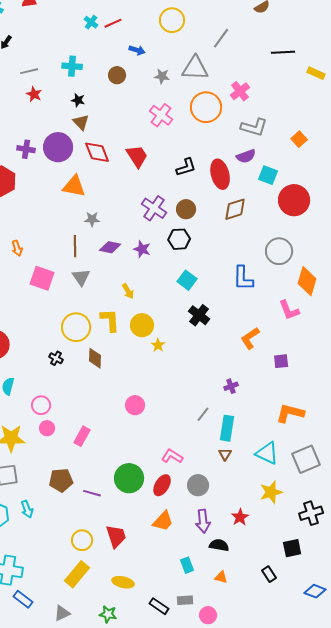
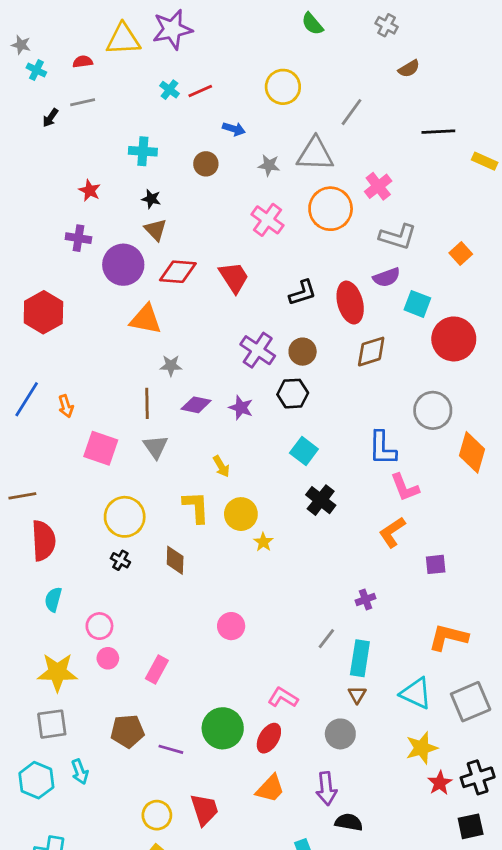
gray line: (29, 71) -> (83, 102), moved
purple cross: (26, 149) -> (78, 238), moved
red diamond: (97, 152) -> (178, 272), turned -64
pink L-shape: (289, 310) -> (405, 487), moved
yellow circle: (76, 327) -> (125, 517), moved
gray circle: (198, 485) -> (340, 734), moved
red star: (240, 517) -> (440, 783), moved
black square: (292, 548) -> (471, 826), moved

